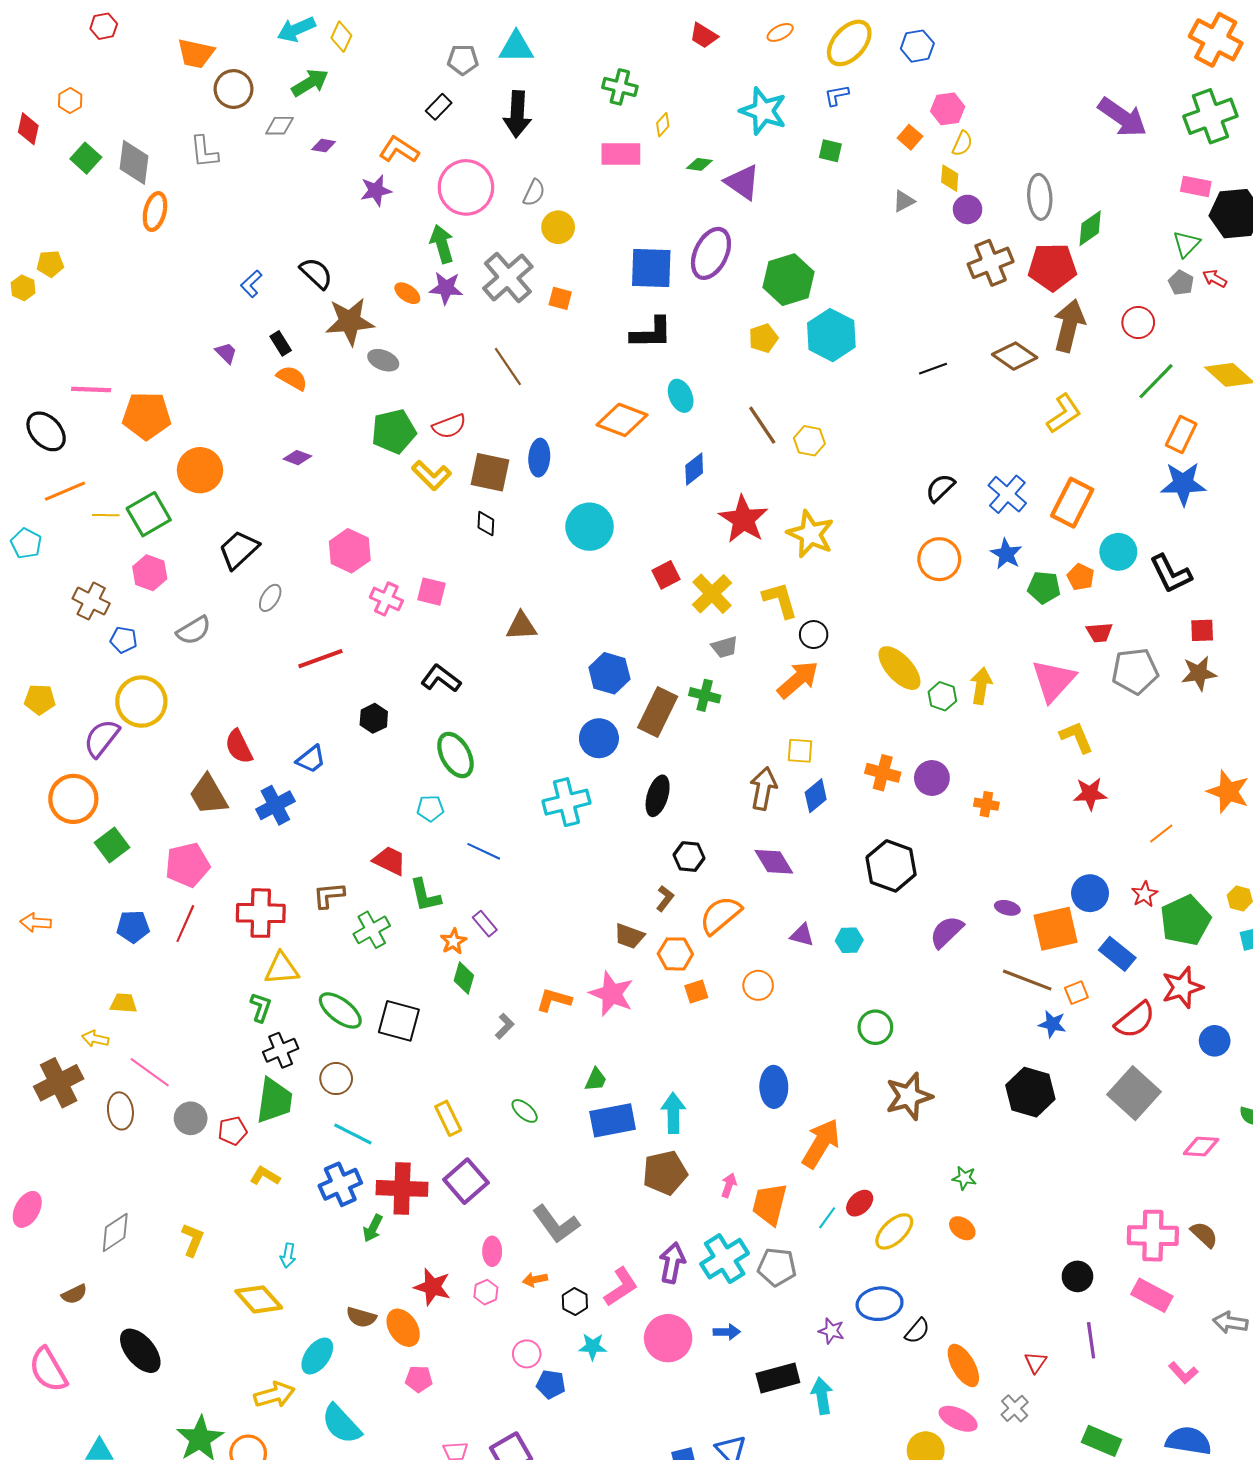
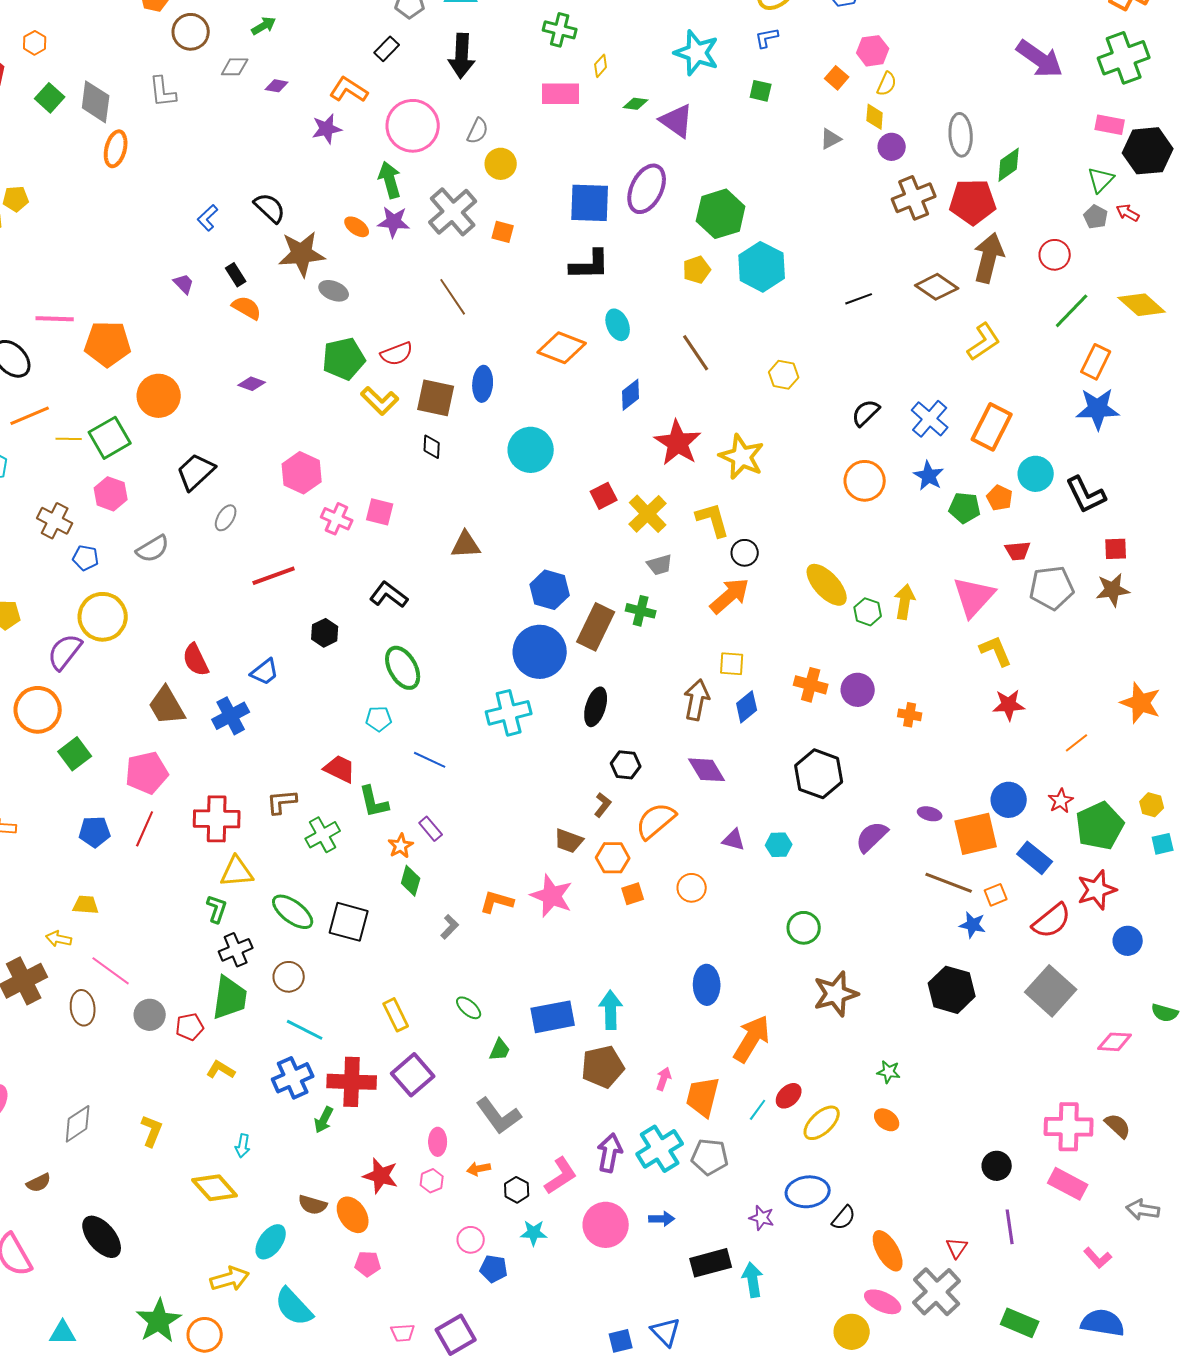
green arrow: (310, 83) -> (264, 26), size x0.7
yellow hexagon: (809, 441) -> (784, 375), moved
blue circle: (599, 738) -> (540, 652), size x1.4
green trapezoid: (596, 1080) -> (500, 1050), moved
gray cross: (1015, 1408) -> (937, 1292), size x1.8

